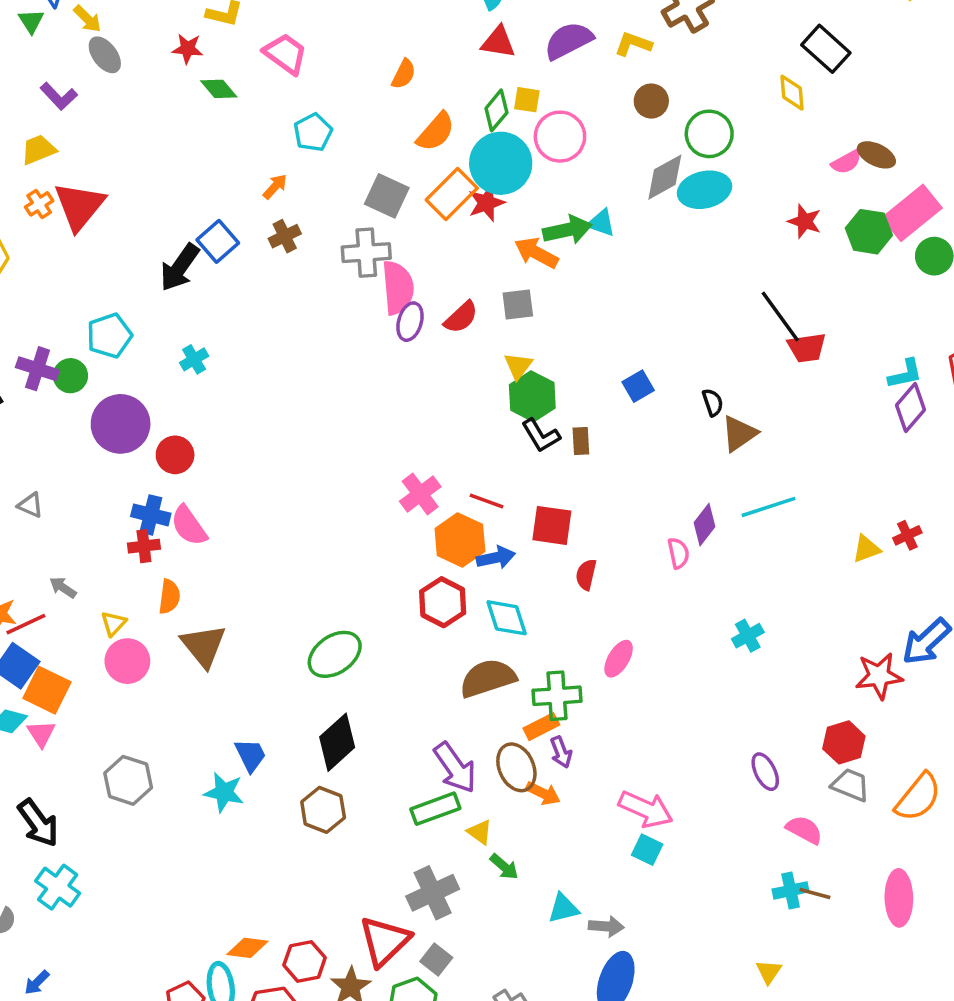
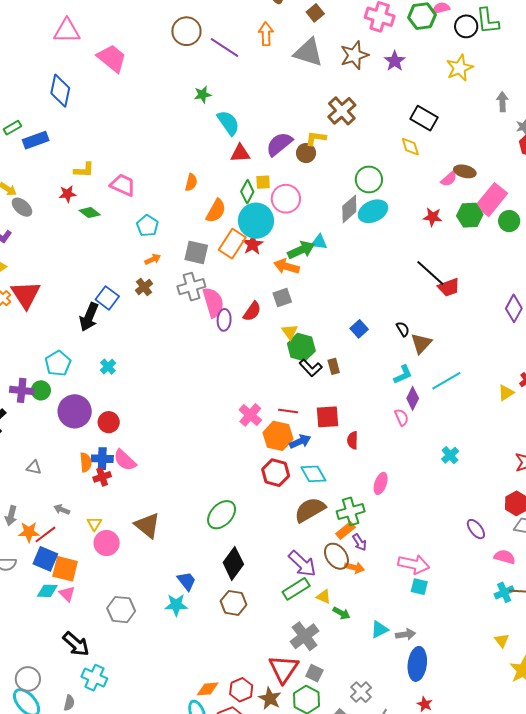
brown circle: (651, 101) -> (306, 153), moved
orange arrow: (275, 187) -> (153, 259), moved, turned 35
cyan L-shape: (905, 374) -> (403, 375), moved
orange semicircle: (169, 597) -> (86, 462), moved

